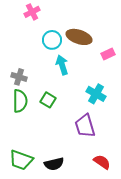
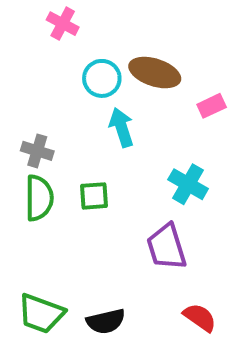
pink cross: (32, 12) -> (63, 24), turned -35
green square: (48, 100) -> (94, 196), turned -35

